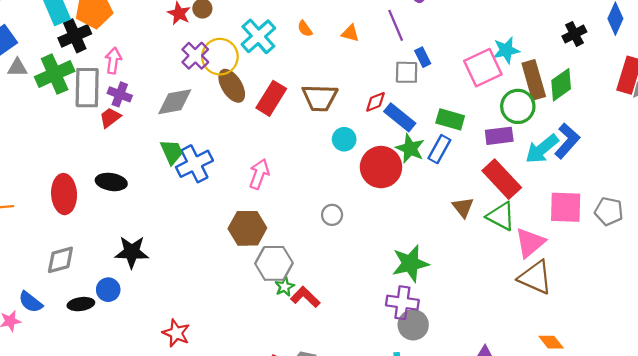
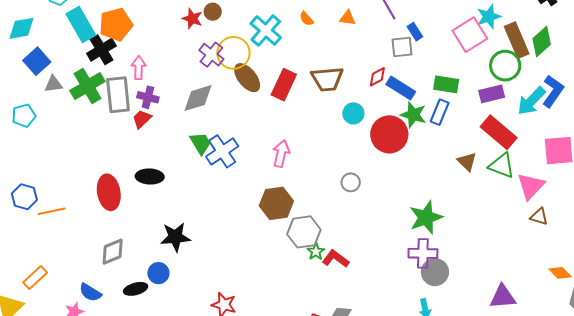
brown triangle: (535, 277) -> (539, 217), size x0.6

